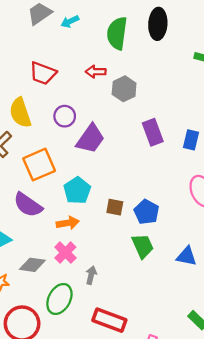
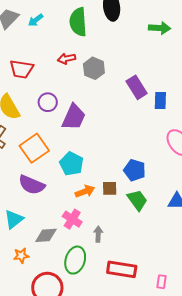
purple rectangle: (153, 132) -> (137, 87), moved
brown square: (115, 207) -> (110, 188), moved
orange arrow: (68, 223) -> (85, 191), moved

